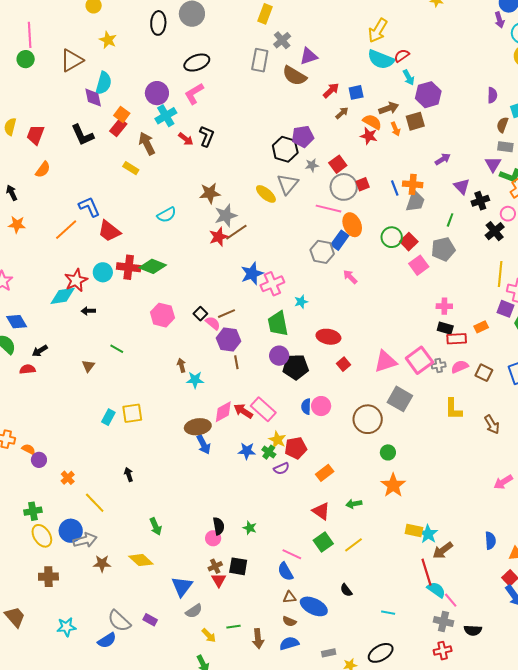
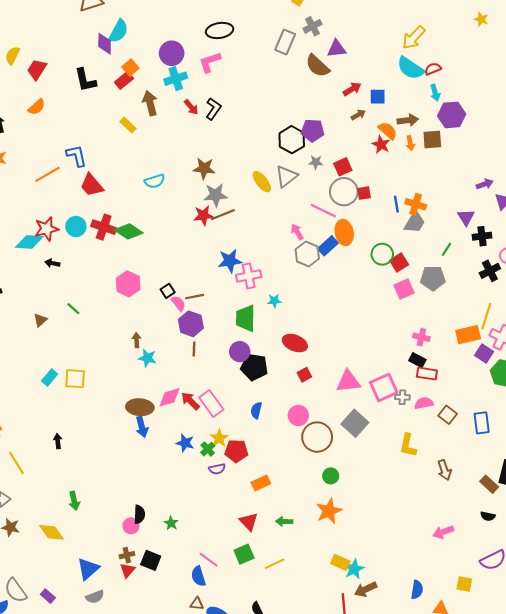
purple arrow: (443, 159) -> (485, 184), moved
pink arrow: (350, 277) -> (297, 232), moved
orange rectangle: (481, 327) -> (468, 335), moved, size x1.6
pink circle: (321, 406) -> (298, 416), moved

